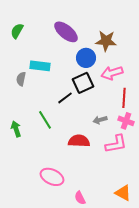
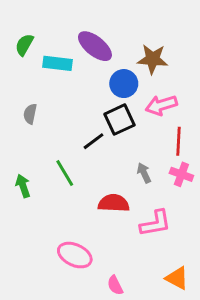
cyan rectangle: (40, 66) -> (57, 63), moved
gray arrow: (100, 120) -> (144, 173), turned 80
pink L-shape: (116, 144) -> (155, 223), moved

